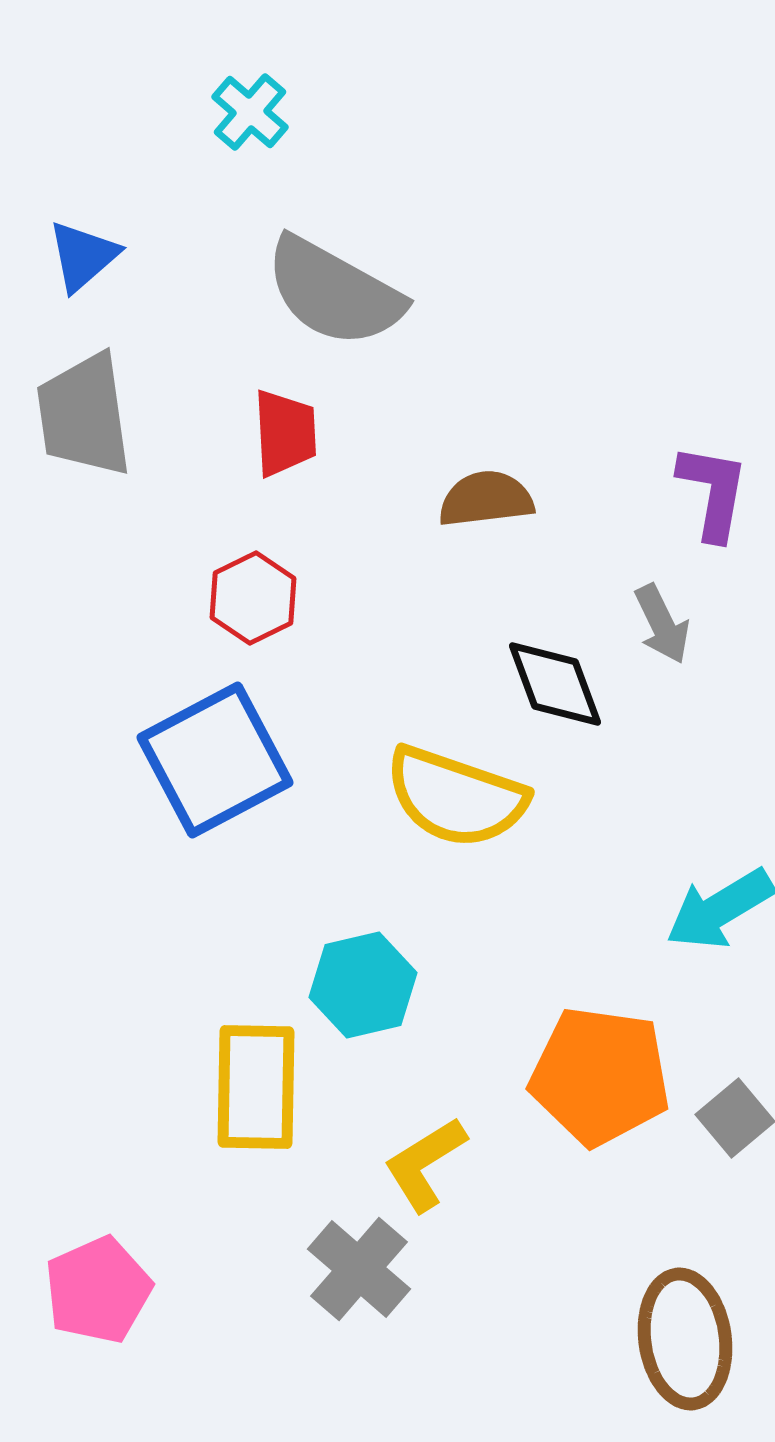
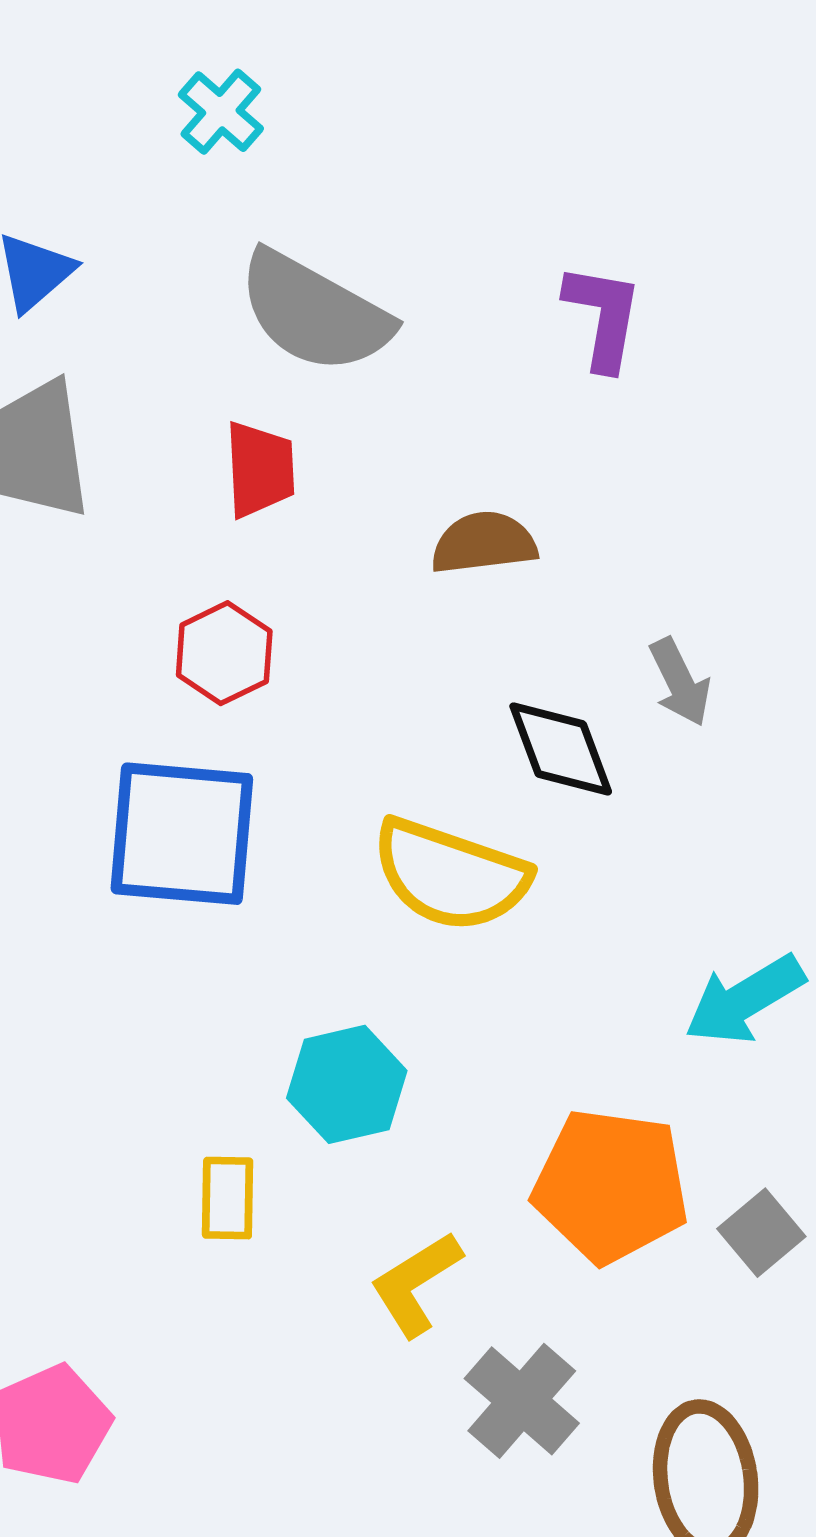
purple L-shape: (713, 492) -> (603, 317), moved
blue square: (215, 760) -> (182, 834), turned 33
yellow rectangle: (256, 1087) -> (228, 1198), size x0.6
gray cross: (359, 1269) -> (522, 1401), moved

